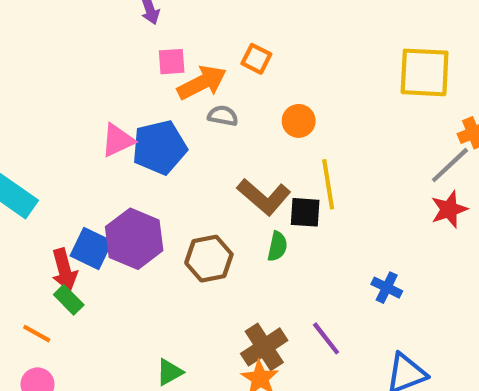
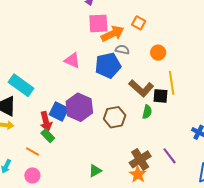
pink square: (172, 62) -> (98, 23), size x1.5
pink triangle: (118, 140) -> (72, 60), turned 48
blue pentagon: (159, 147) -> (108, 65), moved

